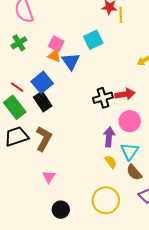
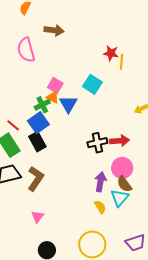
cyan square: (93, 40) -> (92, 84), turned -36
green cross: (19, 43) -> (42, 105), moved
brown semicircle: (134, 172) -> (124, 184), moved

